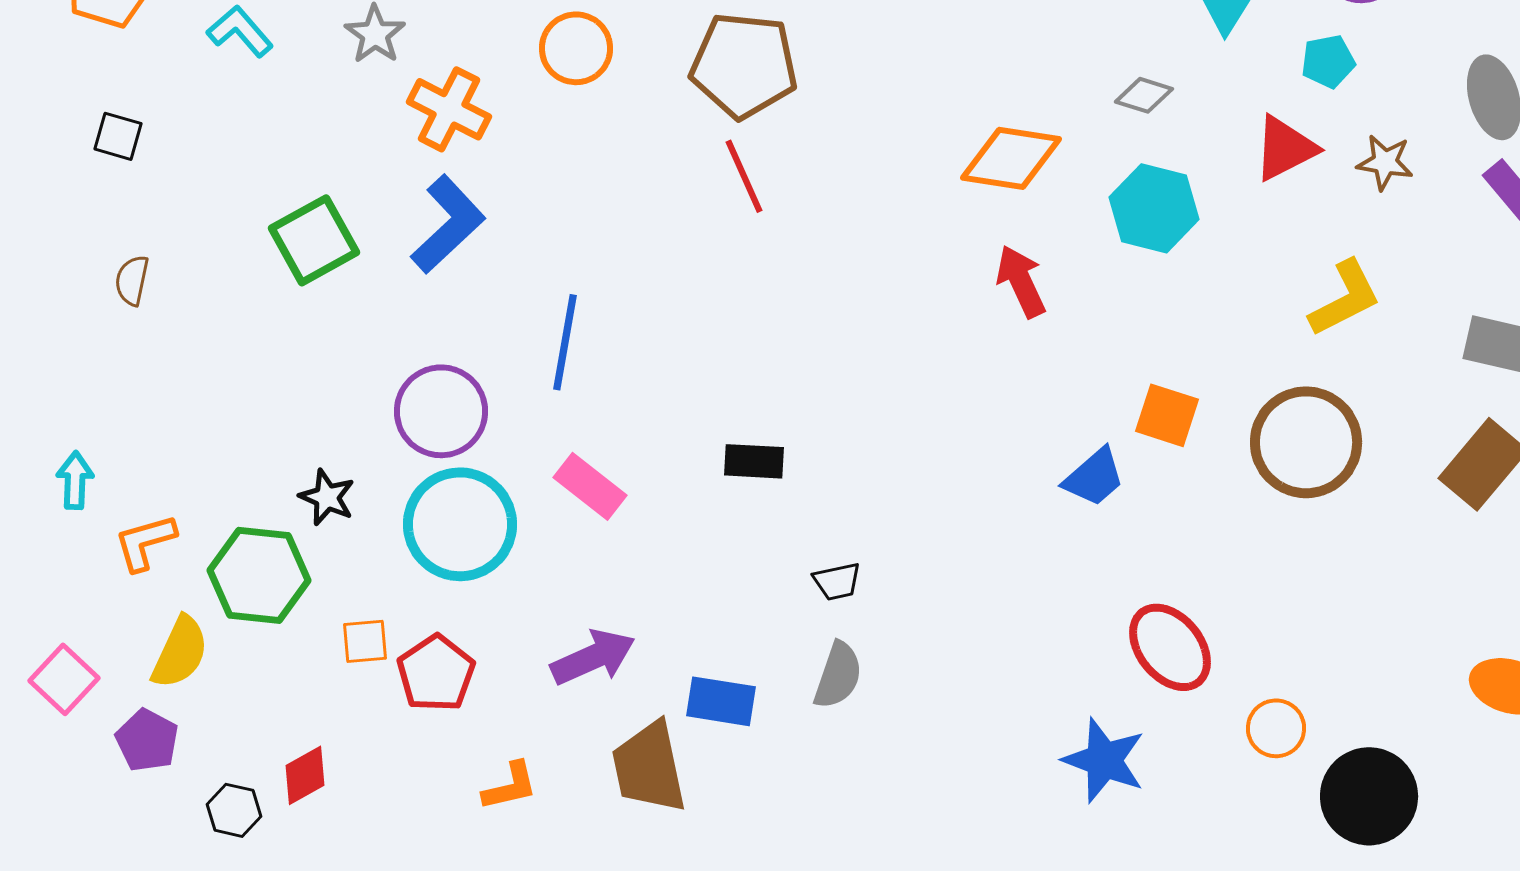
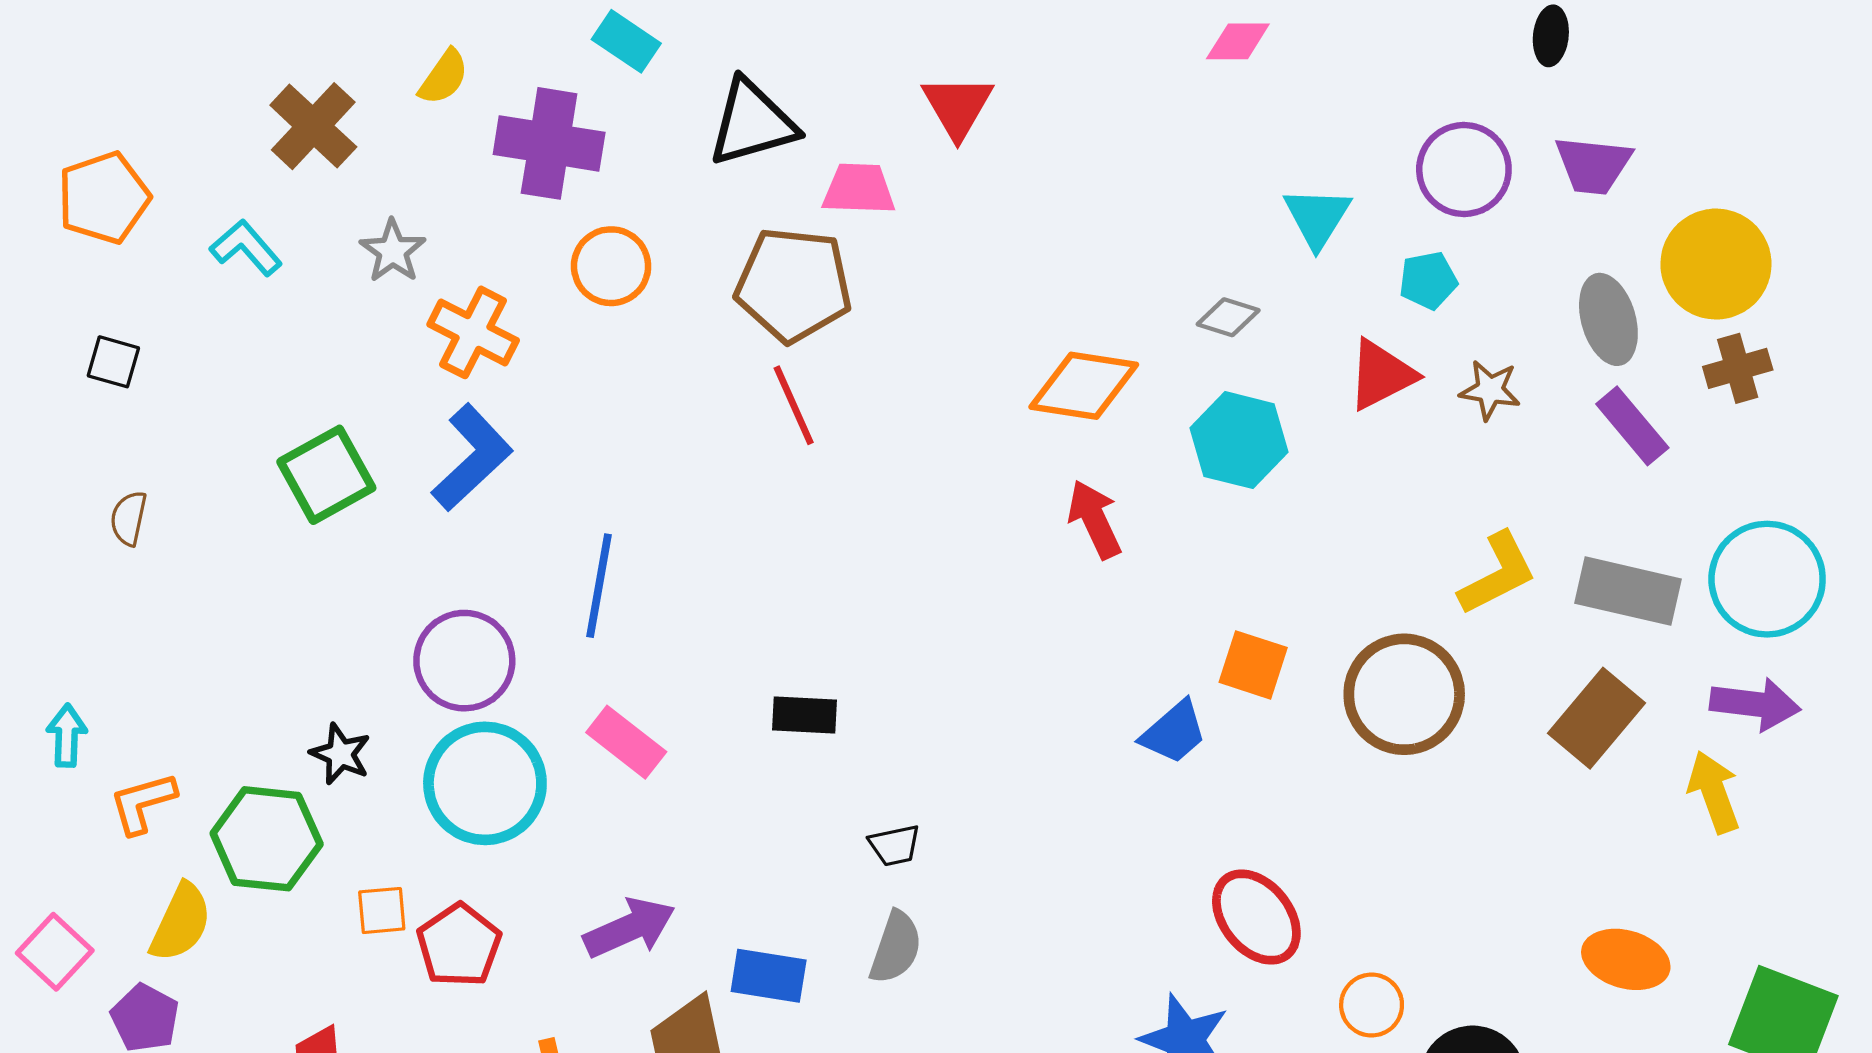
yellow L-shape: (1345, 298) -> (1498, 574), moved

